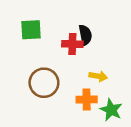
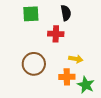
green square: (31, 30) -> (31, 14), moved
black semicircle: (85, 35) -> (66, 13), moved

